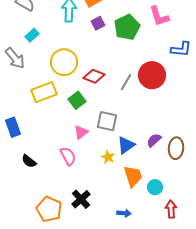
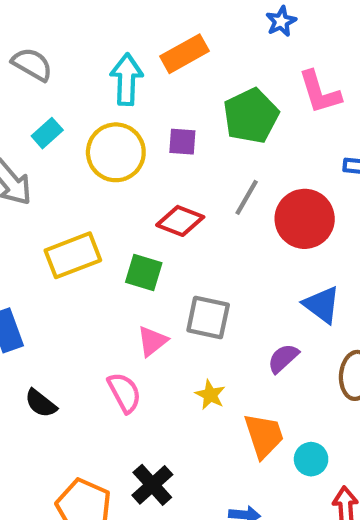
purple square: (98, 23) -> (182, 142), moved, turned 32
yellow circle: (64, 62) -> (116, 152), moved
gray line: (126, 82) -> (247, 197), moved
green square: (77, 100) -> (144, 272), turned -36
purple semicircle: (154, 140) -> (283, 358), moved
blue triangle: (126, 145) -> (322, 305), moved, turned -48

